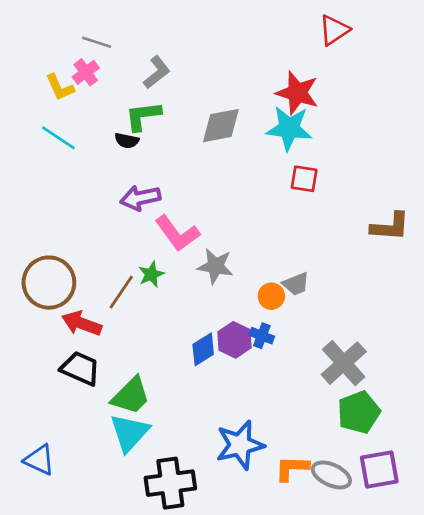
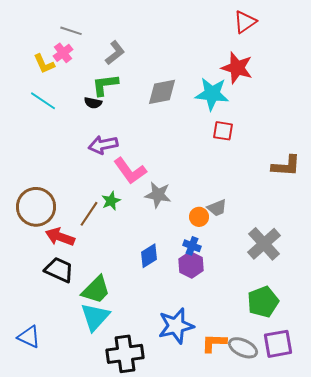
red star: (297, 93) -> (237, 68), moved
purple hexagon: (235, 340) -> (191, 265), moved
gray cross: (344, 363) -> (264, 244), moved

